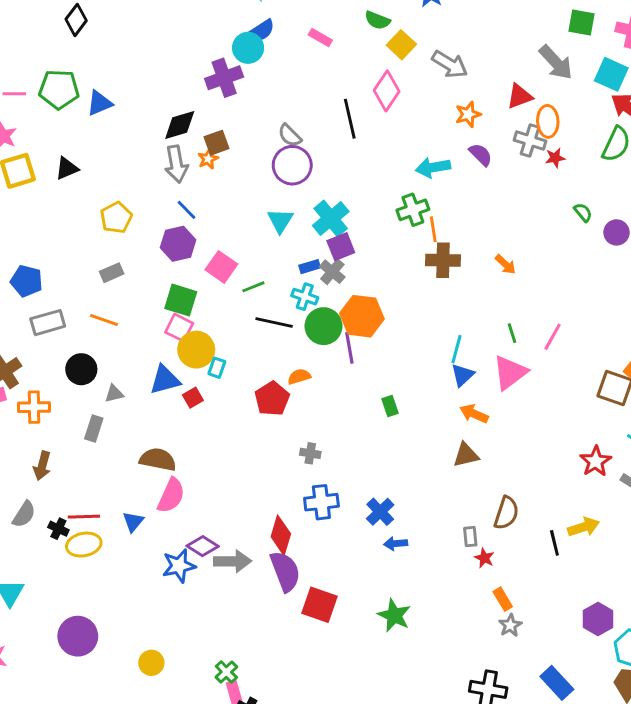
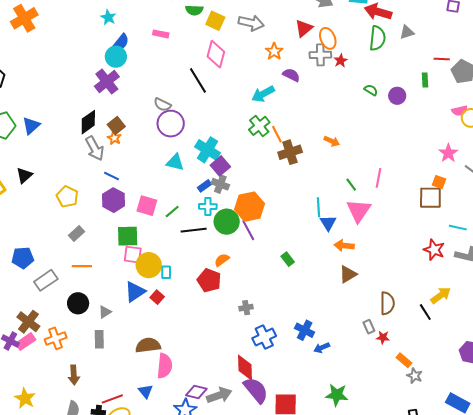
cyan triangle: (280, 221) -> (175, 162), turned -30

